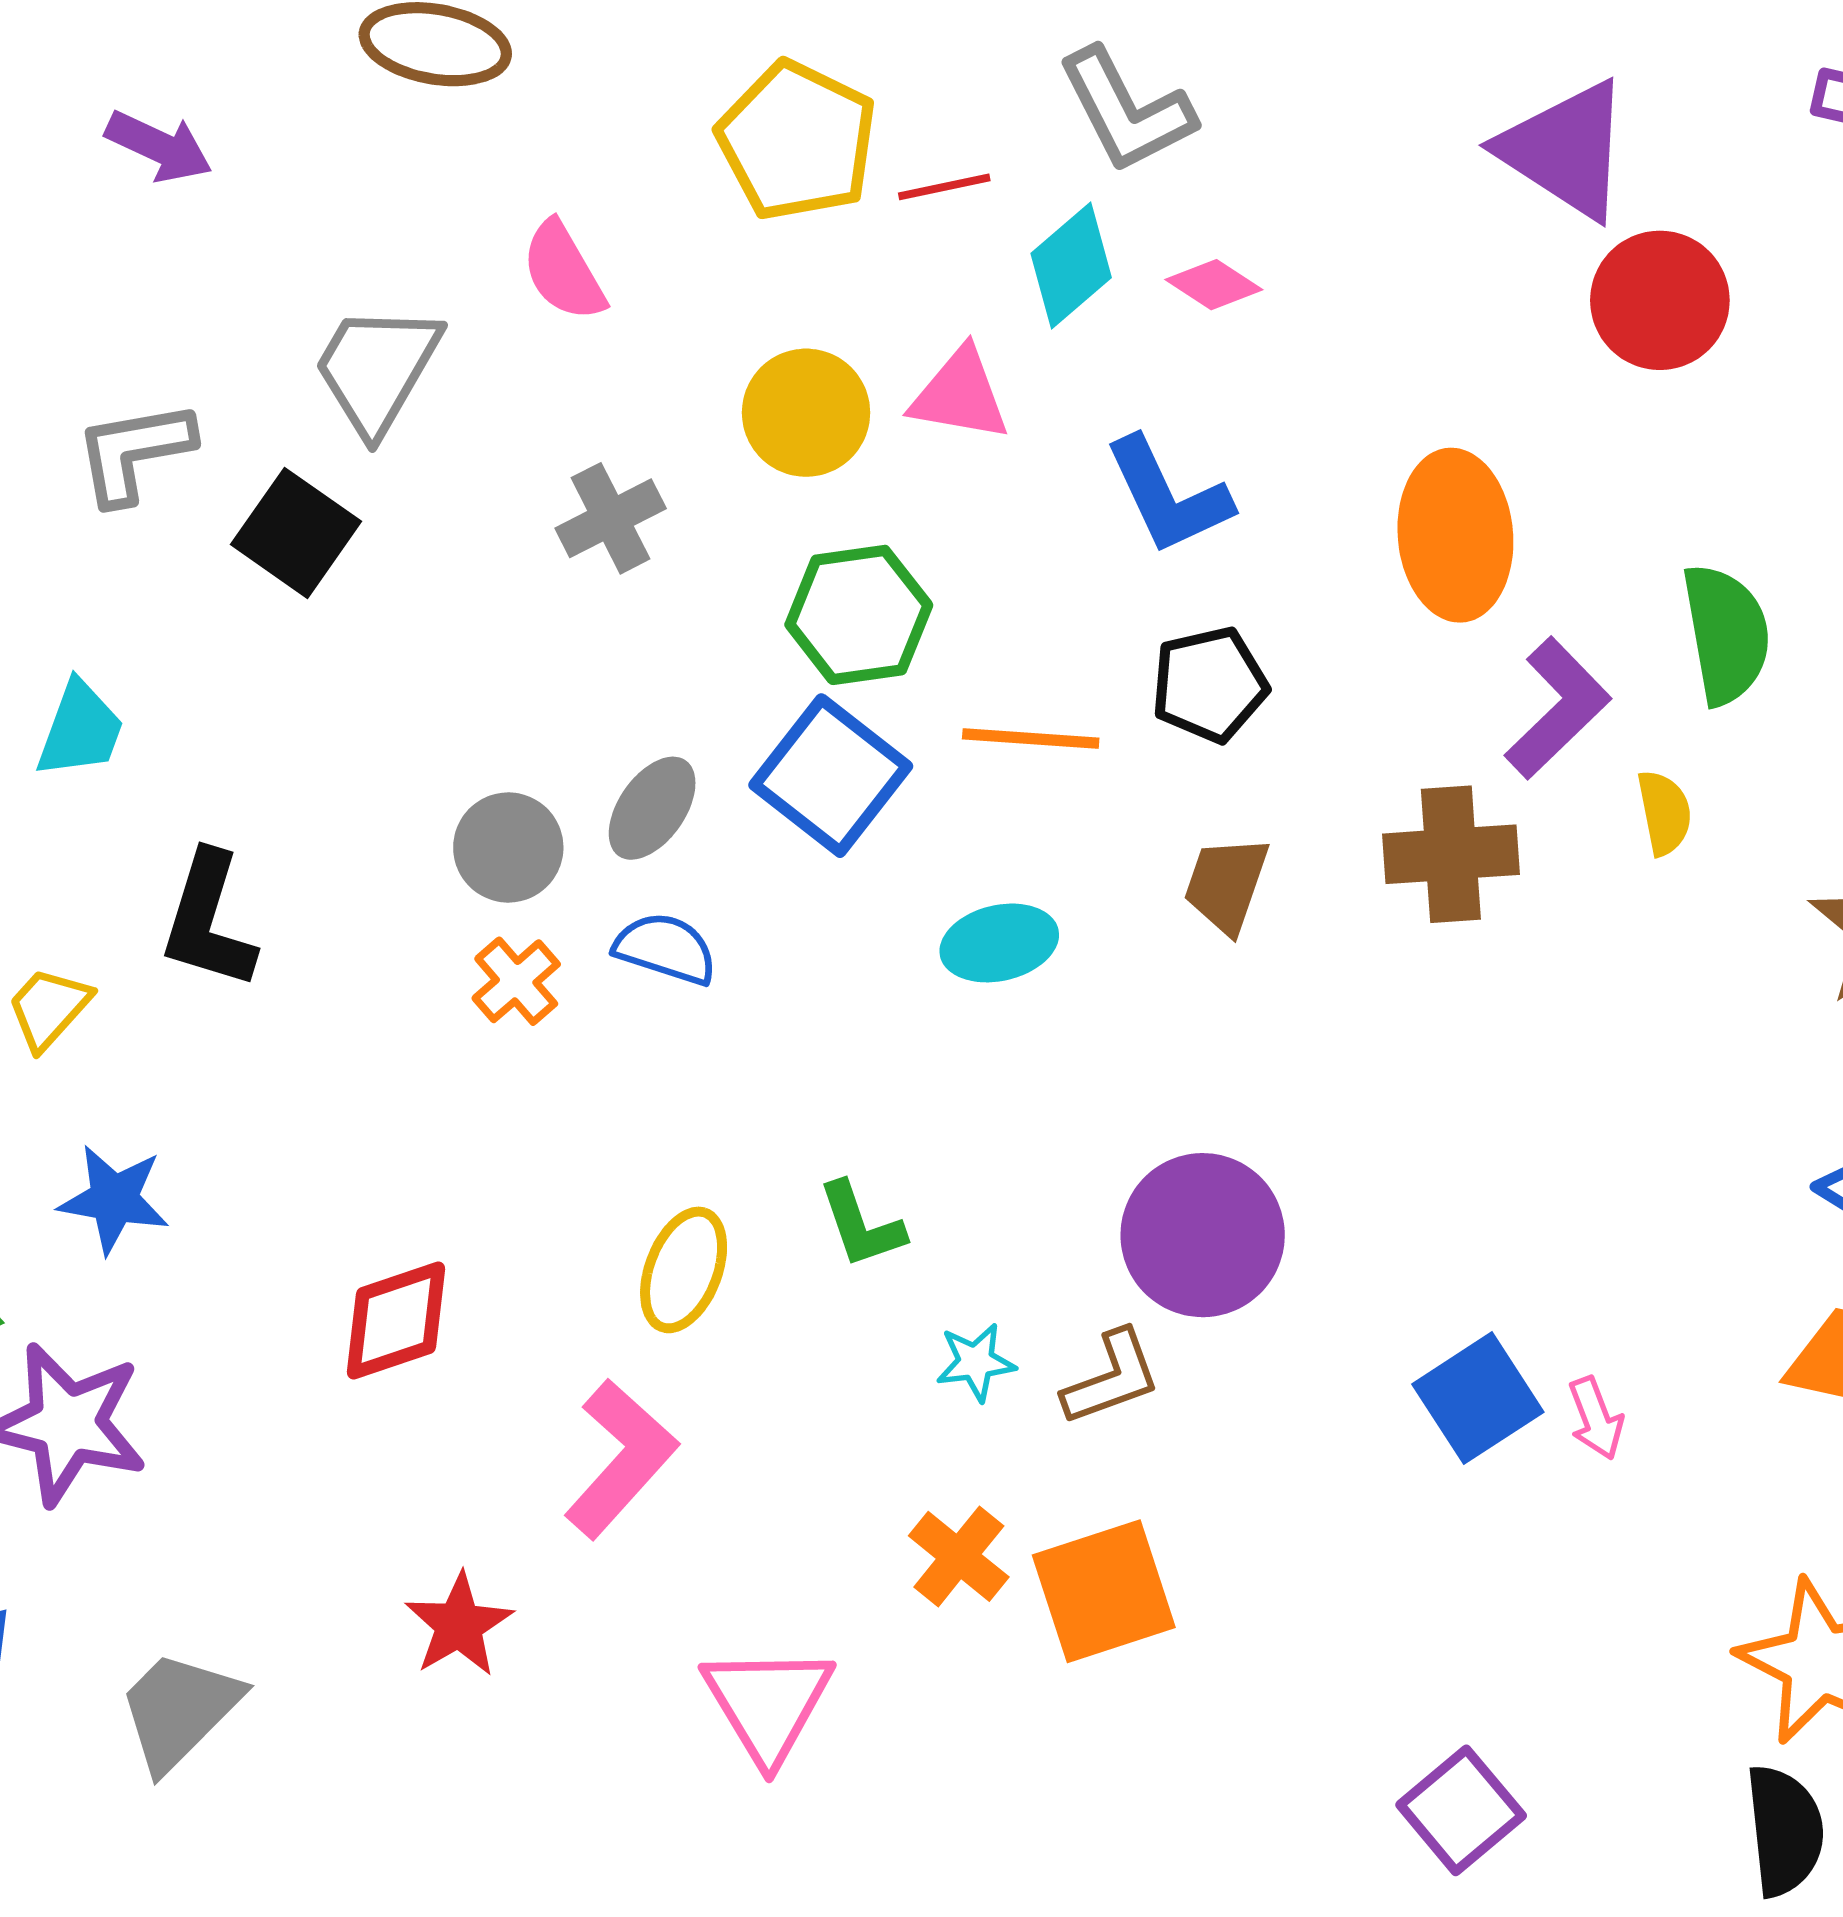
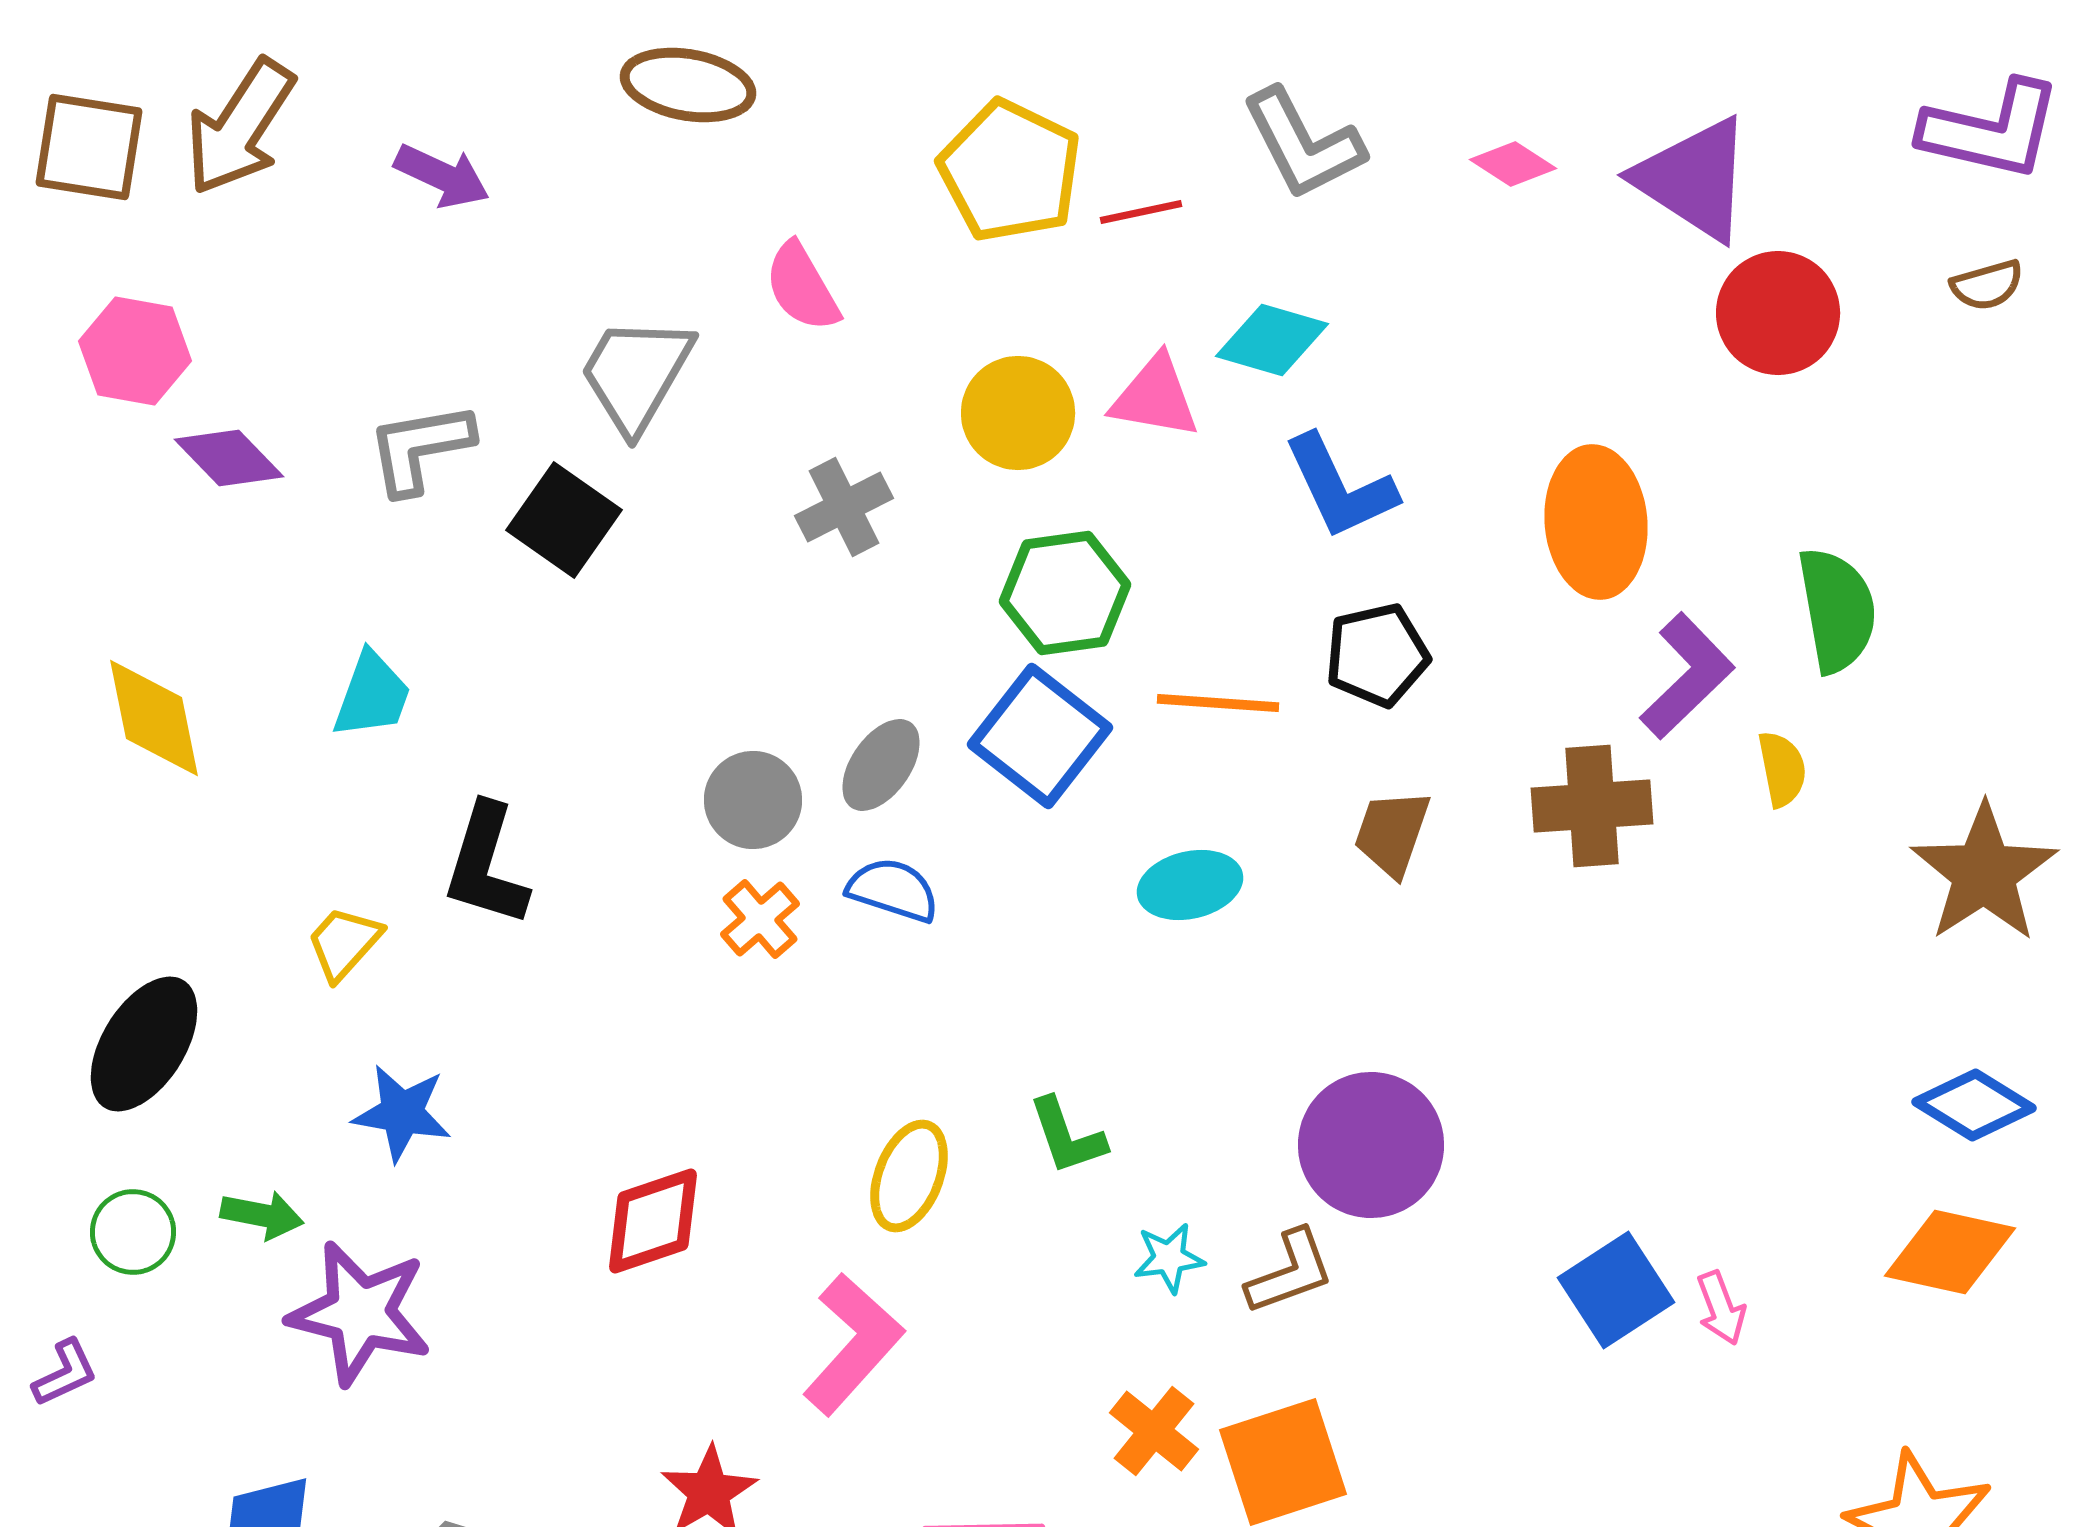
cyan diamond: (1071, 266) -> (1272, 340), moved, turned 57
pink diamond: (1214, 285) -> (1513, 164), moved

